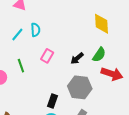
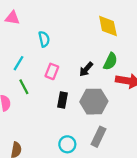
cyan semicircle: (35, 30) -> (44, 39), moved
cyan line: (17, 35) -> (18, 63), moved
black rectangle: (52, 101) -> (63, 100), moved

